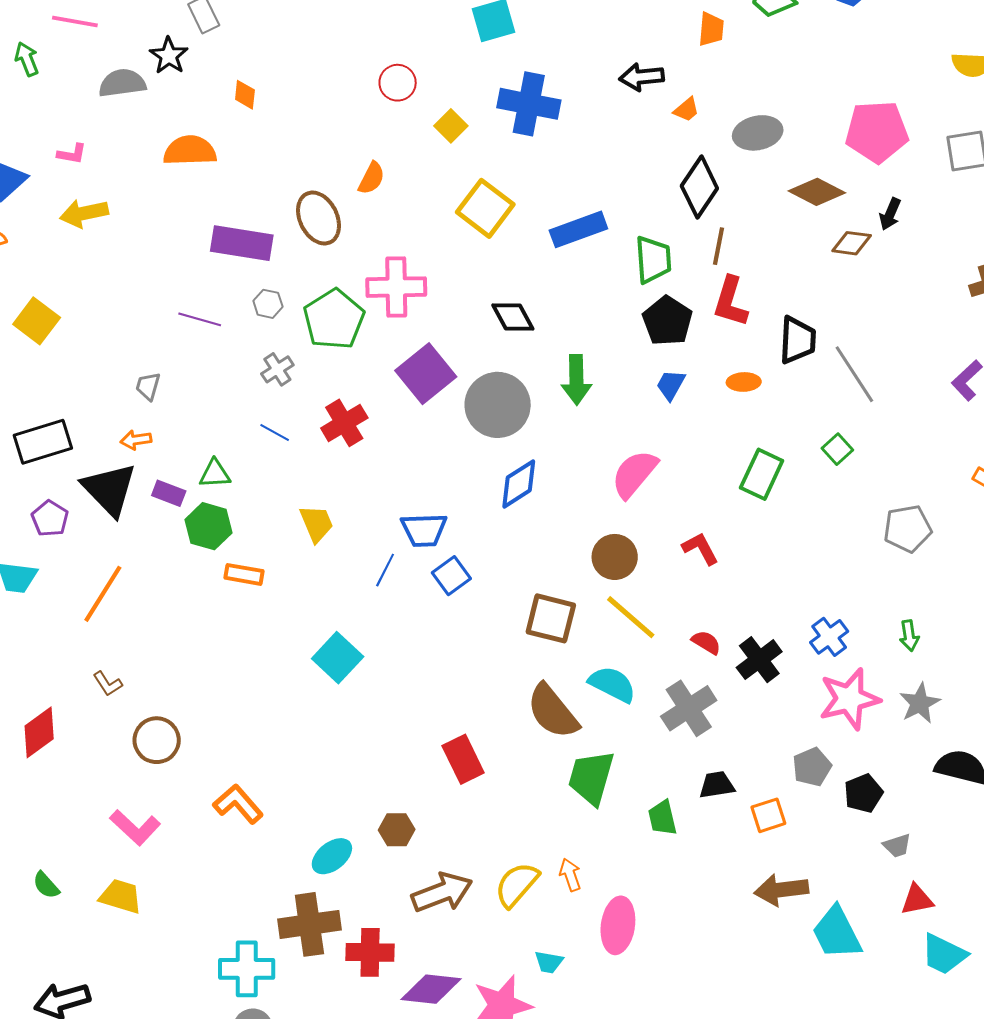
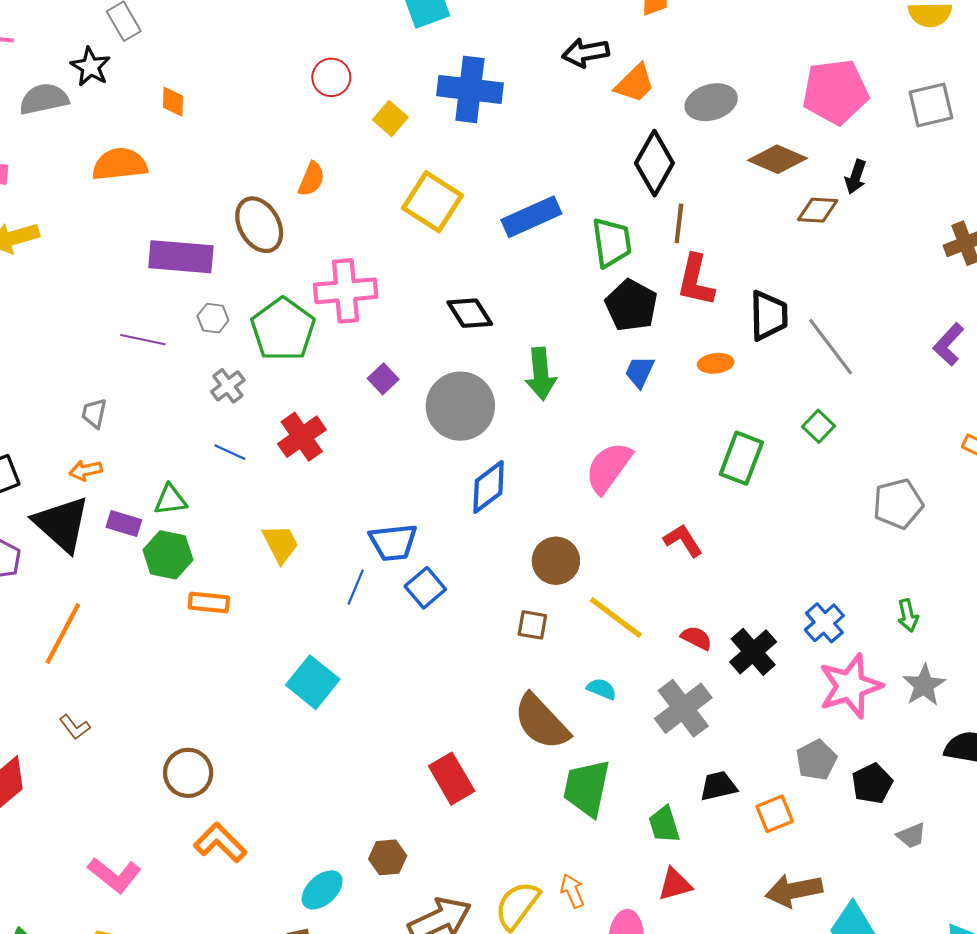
orange trapezoid: (686, 110) -> (635, 83), size x1.5
purple square: (426, 374) -> (383, 379), size x0.5
brown circle: (615, 557) -> (556, 561), moved
brown square: (551, 618) -> (532, 625), size x0.6
cyan semicircle: (612, 684) -> (602, 689), size x0.6
brown circle: (157, 740) -> (188, 773), moved
red triangle: (917, 900) -> (675, 884), moved

